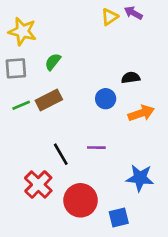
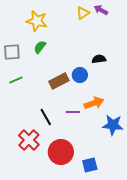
yellow star: (22, 31) -> (37, 21), moved
brown rectangle: (49, 100) -> (59, 81), moved
orange arrow: (141, 113) -> (94, 103), moved
blue star: (140, 178) -> (113, 125), moved

